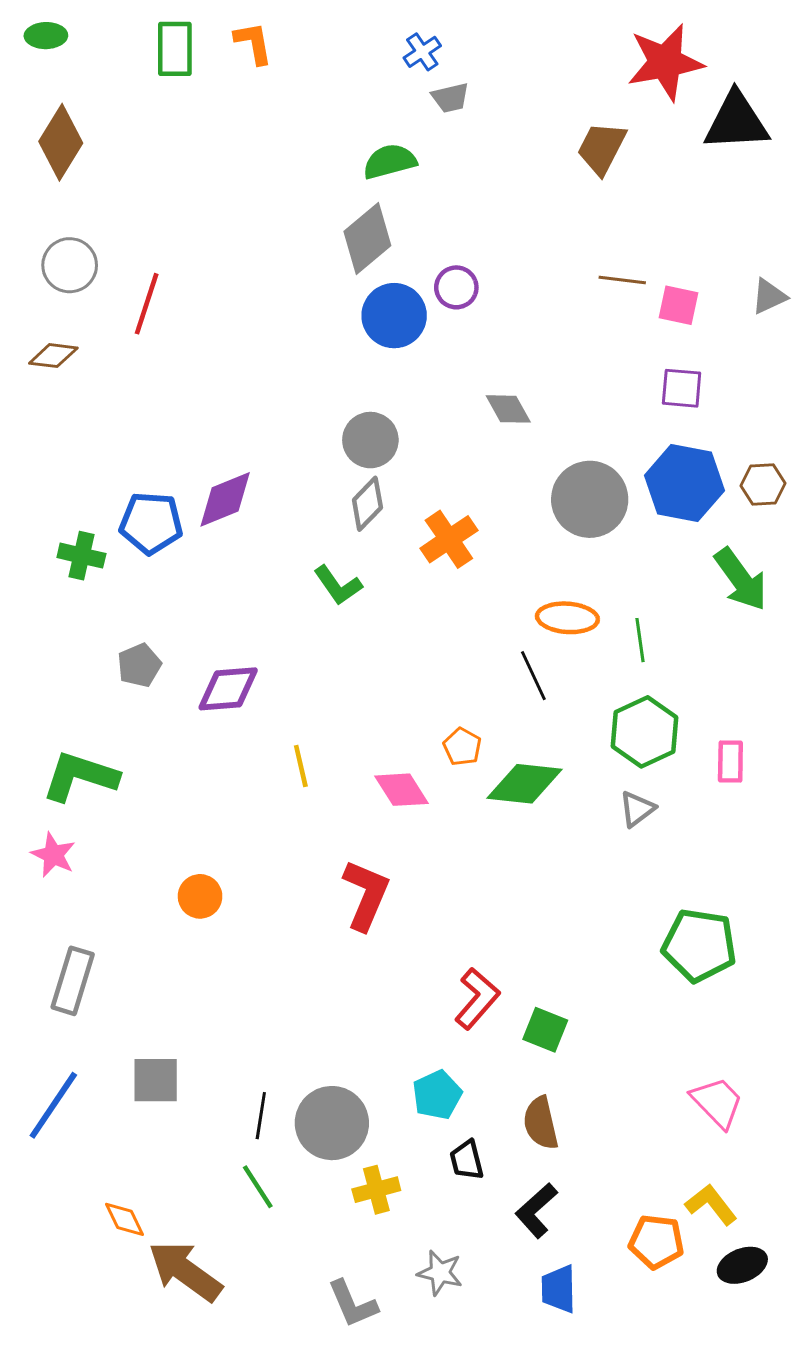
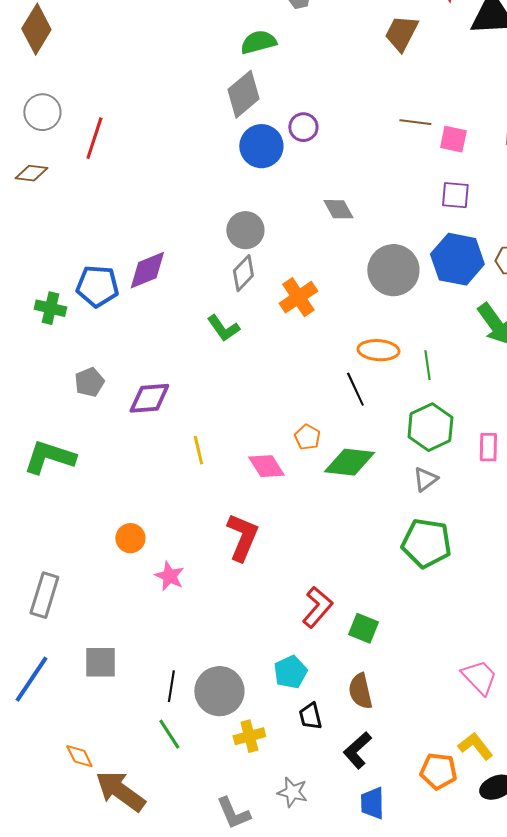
pink star: (53, 855) -> (169, 576), moved
green pentagon: (699, 945) -> (426, 543), moved

